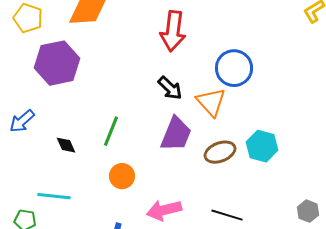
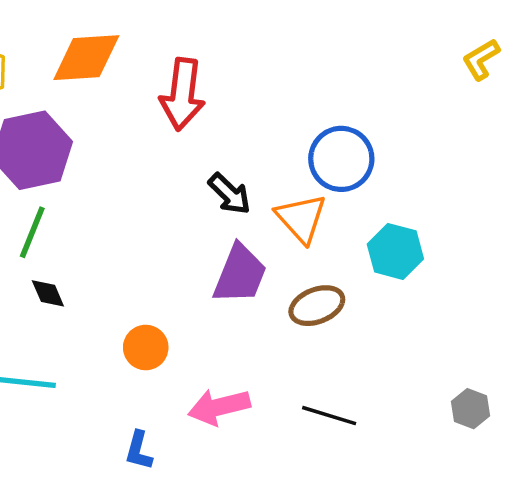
red arrow: (173, 31) -> (182, 94), moved
green line: (111, 131) -> (32, 232), moved
cyan hexagon: (262, 146) -> (395, 251), moved

